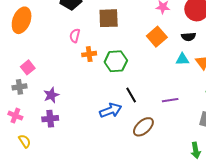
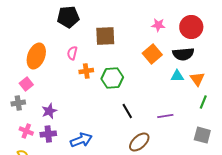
orange ellipse: (22, 20) -> (36, 56), moved
black semicircle: (189, 37) -> (183, 54), size x1.5
blue arrow: (111, 110) -> (81, 140), moved
pink cross: (15, 116) -> (26, 131), moved

